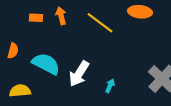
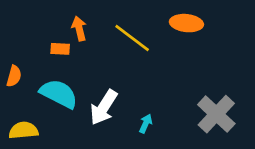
orange rectangle: (36, 18) -> (60, 49), moved

